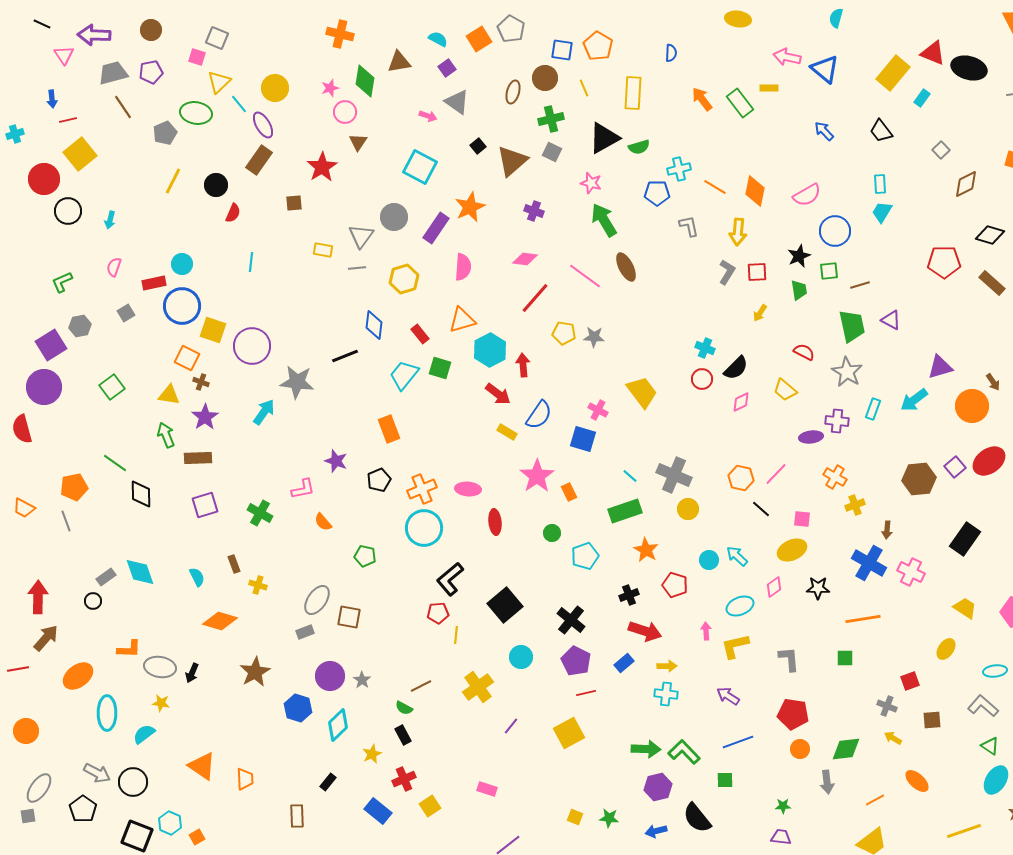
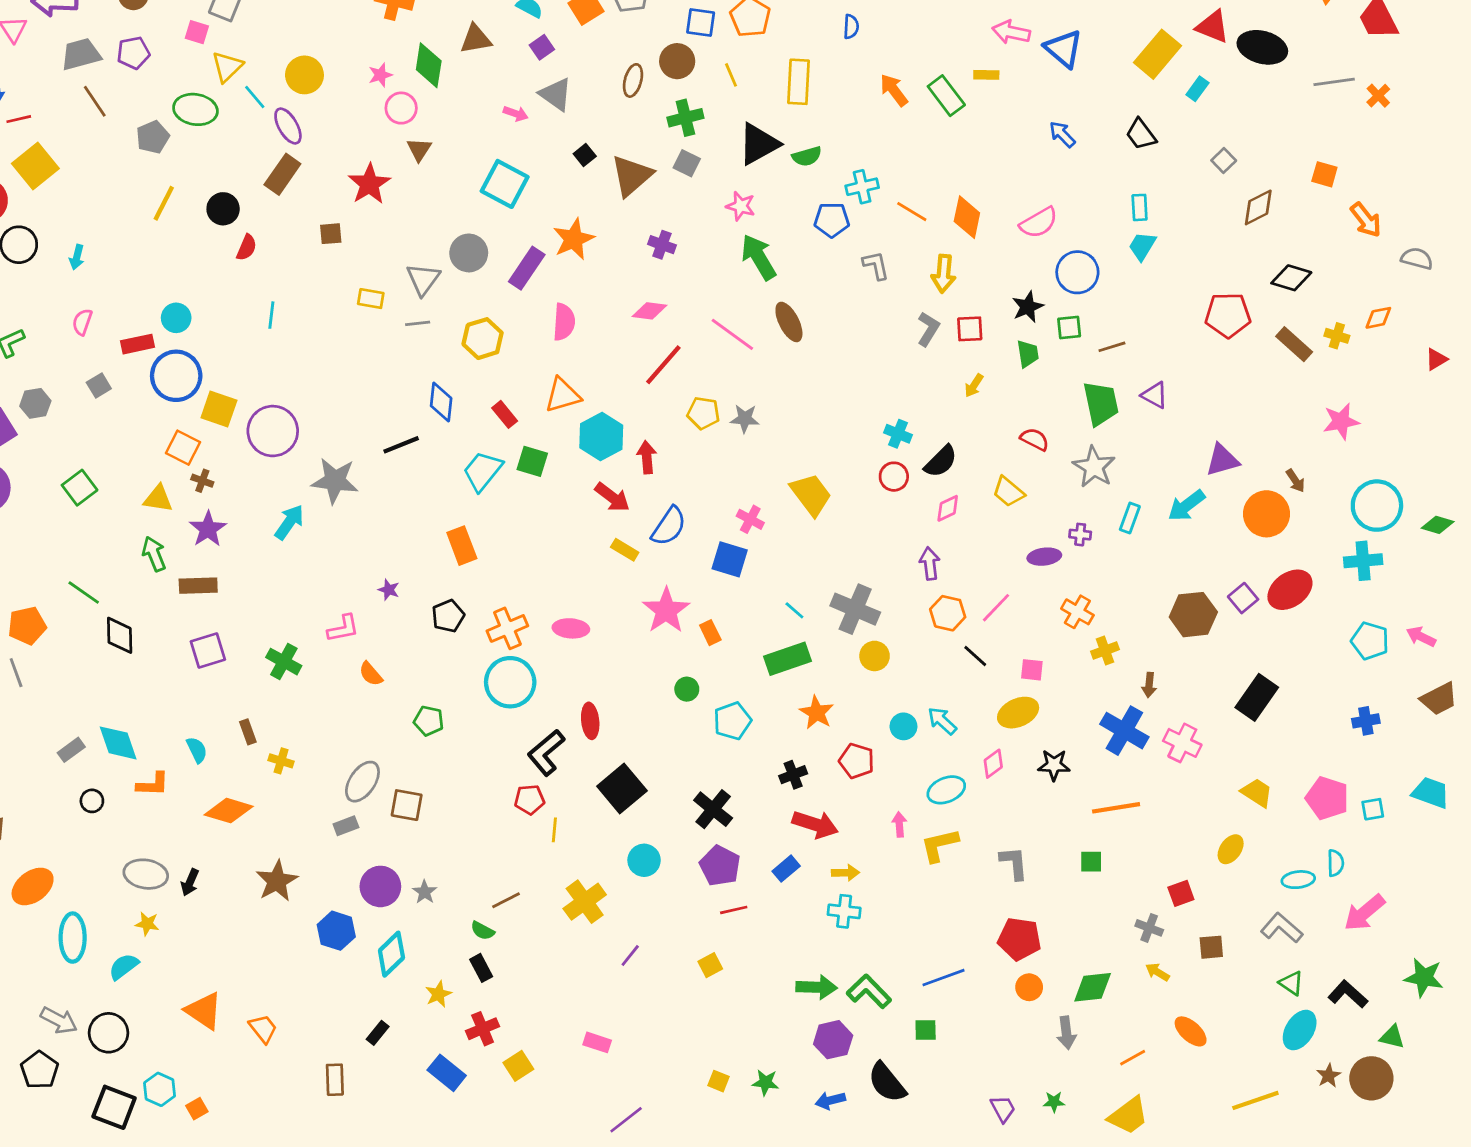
purple cross: (837, 421) -> (1080, 535), size x0.7
purple star: (336, 461) -> (389, 590), size x0.7
red ellipse: (495, 522) -> (590, 721), moved
black circle: (93, 601) -> (92, 801), moved
orange L-shape: (129, 649) -> (153, 784), moved
purple arrow: (728, 696) -> (930, 564), moved, turned 50
yellow square: (569, 733) -> (710, 965), size x0.6
orange trapezoid: (245, 779) -> (263, 1029), turned -35
green star: (783, 806) -> (1054, 1102), moved
purple trapezoid: (781, 837) -> (1003, 1109), turned 55

